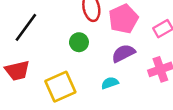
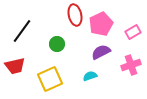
green circle: (79, 42) -> (57, 44), moved

